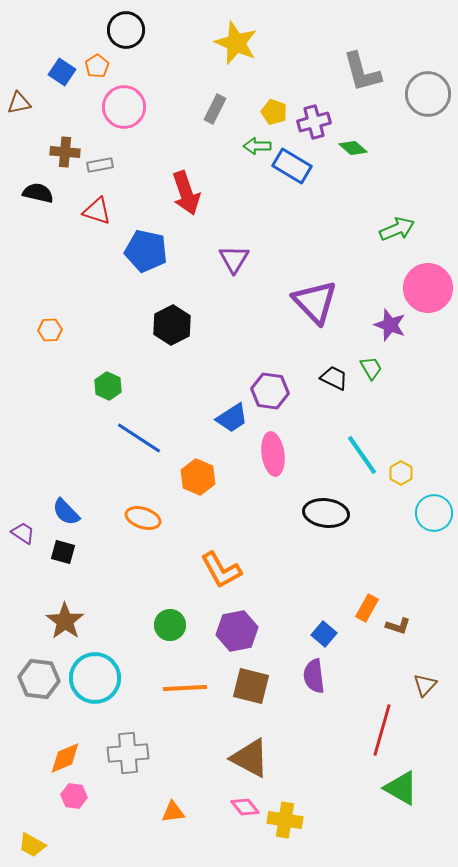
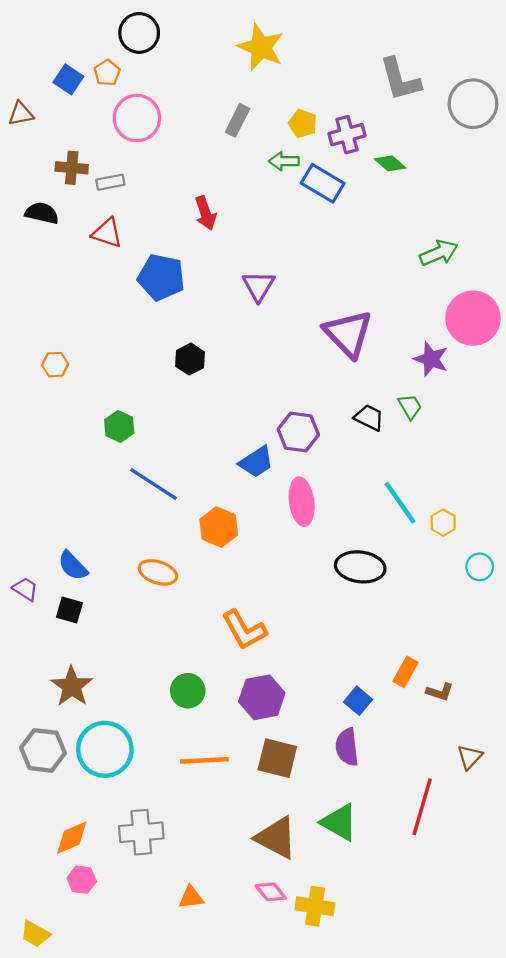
red arrow: (186, 193) -> (205, 213), size x0.7
black hexagon: (172, 325) -> (190, 359), size x0.7
cyan circle: (434, 513) -> (480, 567), size x0.7
green triangle: (401, 788) -> (339, 822), moved

